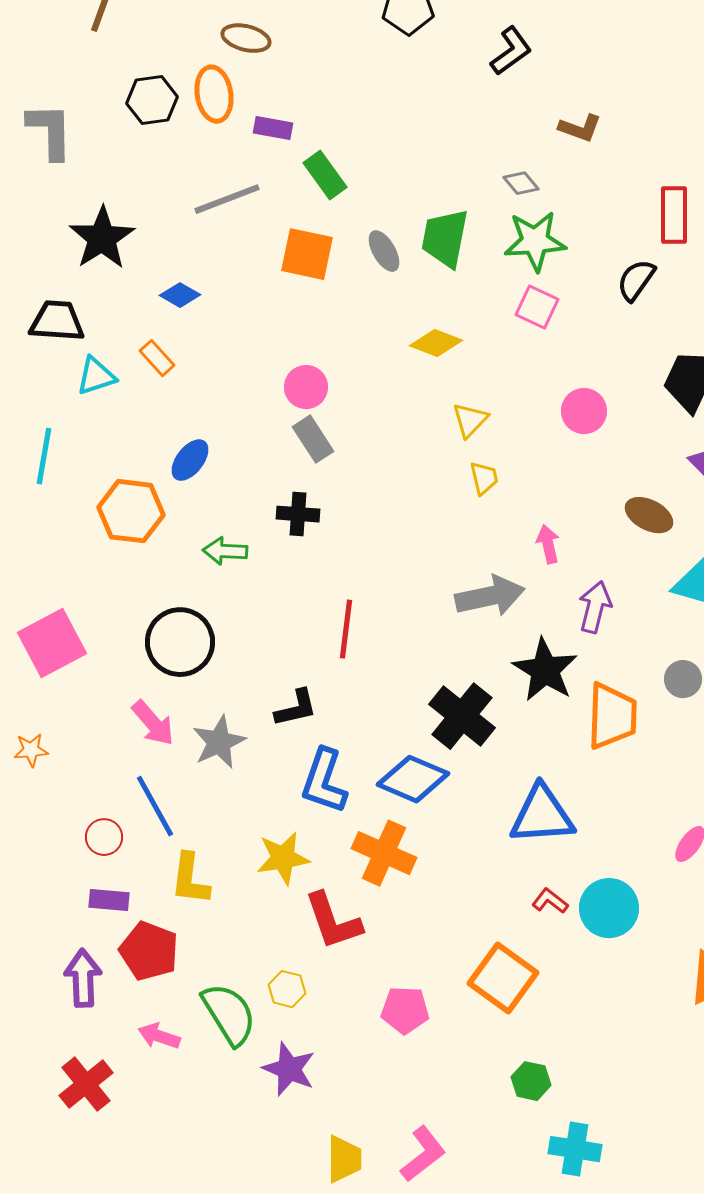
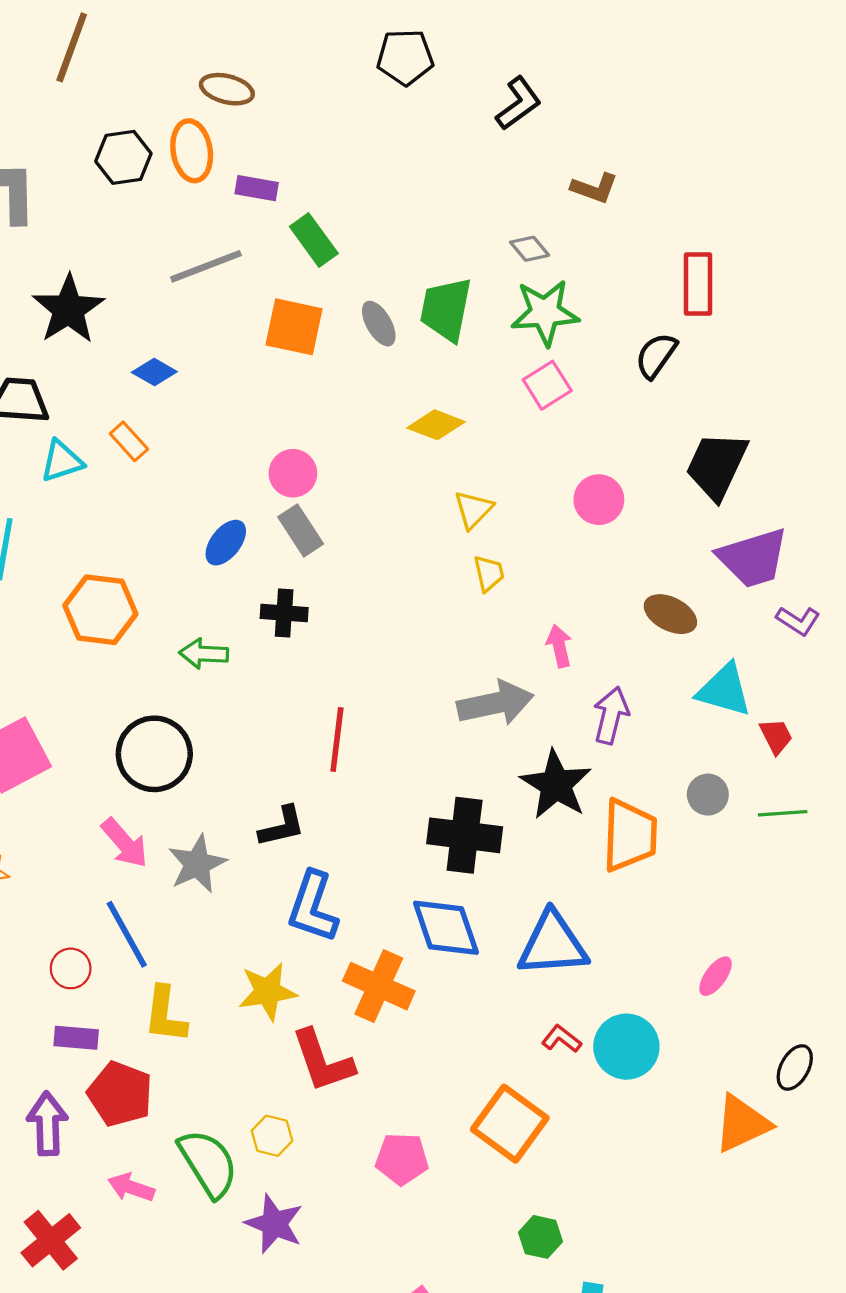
pink square: (537, 307) -> (547, 385), turned 33
blue ellipse: (190, 460) -> (226, 543), moved
black cross: (462, 716) -> (465, 835), turned -32
blue diamond: (413, 779) -> (446, 928), moved, turned 48

